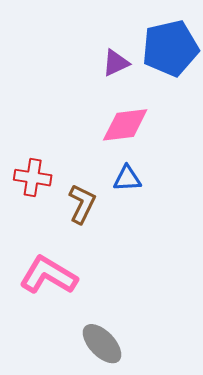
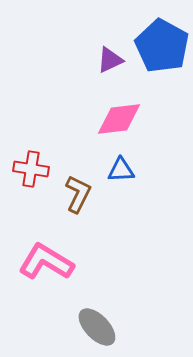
blue pentagon: (170, 48) -> (162, 46), turned -30

